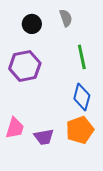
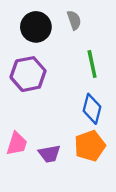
black circle: (32, 24) -> (36, 27), size x1.4

